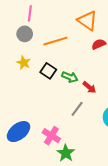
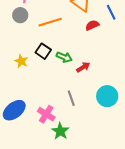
yellow star: (24, 63) -> (21, 61), moved
red arrow: (89, 87) -> (83, 67), turned -72
gray line: (77, 109) -> (71, 98), moved, turned -56

